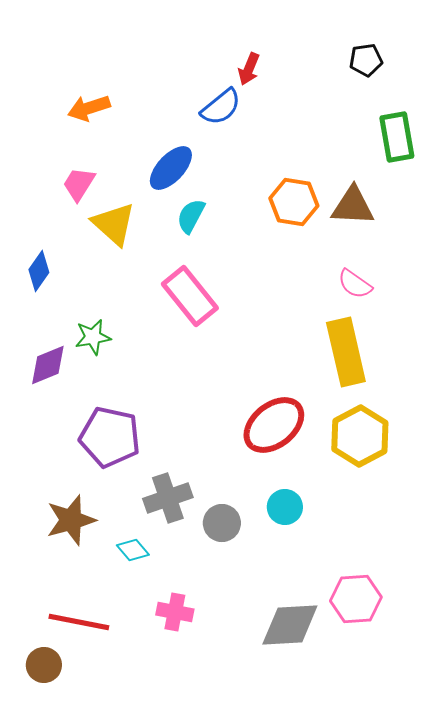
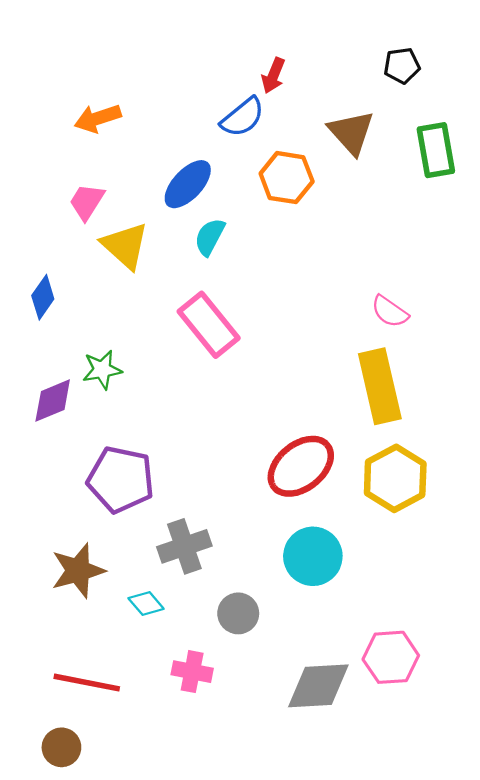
orange hexagon: (294, 202) -> (287, 178), moved
brown triangle: (353, 206) -> (351, 133), moved, turned 45
cyan circle: (285, 507) -> (313, 556), size x1.5
gray circle: (222, 523) -> (238, 613), moved
brown circle: (44, 665) -> (61, 747), moved

